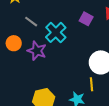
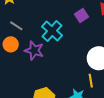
purple square: (86, 19) -> (82, 16), turned 32
gray line: (31, 22) -> (16, 26), moved

